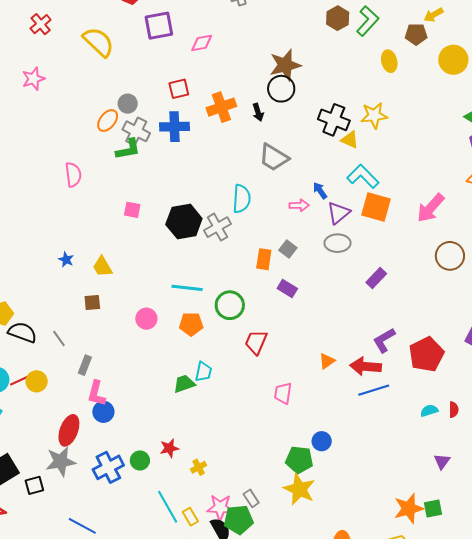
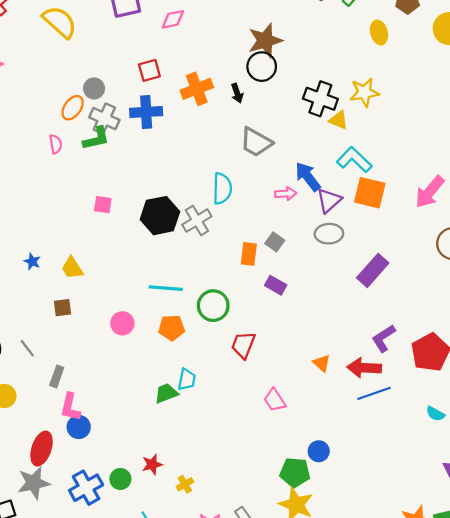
pink semicircle: (73, 175) -> (56, 144), moved, size x0.7
blue arrow: (320, 191) -> (308, 177), size x1.6
purple rectangle: (376, 278) -> (373, 270), size x1.4
orange triangle: (327, 361) -> (322, 363), turned -42
pink trapezoid: (283, 393) -> (275, 400), turned -40
cyan semicircle: (429, 411) -> (435, 414), turned -132

